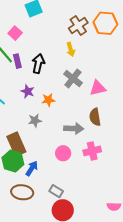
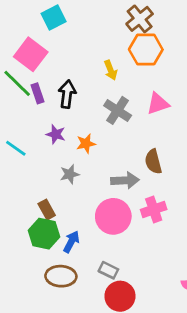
orange hexagon: (105, 23) -> (146, 49), moved
brown cross: (78, 26) -> (140, 19), moved
pink square: (15, 33) -> (31, 54), size x1.6
pink triangle: (98, 88) -> (158, 104), moved
brown rectangle: (16, 144) -> (47, 210), size x0.6
pink circle: (63, 153) -> (113, 216), size x1.6

